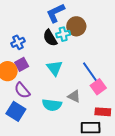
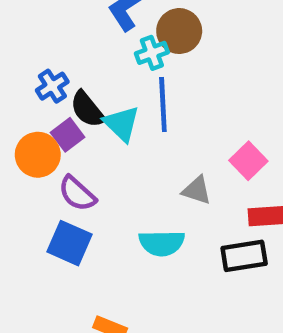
black semicircle: (50, 38) -> (87, 109), moved
cyan triangle: (55, 68) -> (122, 124), moved
blue line: (91, 73) -> (163, 105), moved, turned 40
cyan semicircle: (52, 105) -> (162, 243), moved

